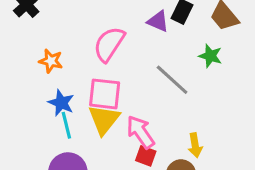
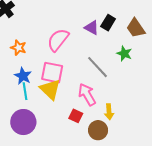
yellow triangle: (104, 120) -> (50, 89), turned -30
pink arrow: (140, 132) -> (87, 95), moved

